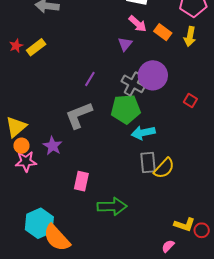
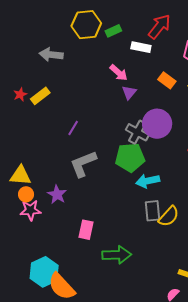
pink arrow: (138, 24) -> (119, 73), moved
purple line: (90, 79) -> (73, 128), moved
yellow triangle: (16, 127) -> (20, 175), turned 45

